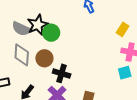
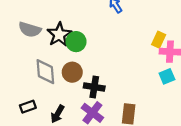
gray semicircle: (21, 29) -> (30, 30), moved
yellow rectangle: (123, 29) -> (159, 40), moved

